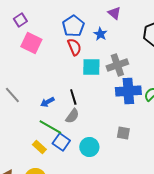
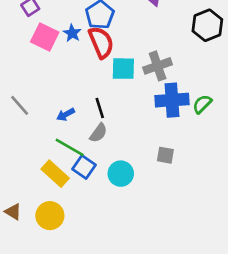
blue star: (100, 34) -> (72, 33), moved
red semicircle: (74, 47) -> (101, 42), size x1.4
yellow rectangle: (39, 147) -> (55, 174), size x1.5

